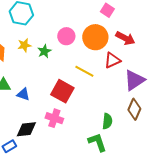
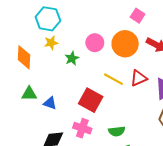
yellow star: (24, 45) -> (51, 43), moved
red triangle: (112, 60) -> (139, 78), moved
green semicircle: (107, 121) -> (117, 131), moved, turned 77

